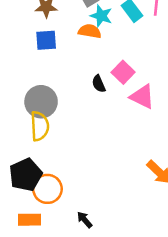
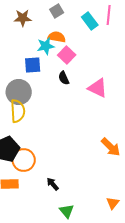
cyan star: (101, 16) -> (46, 46), moved, turned -30
blue square: (46, 40) -> (33, 65), moved
pink square: (123, 72) -> (67, 55), moved

